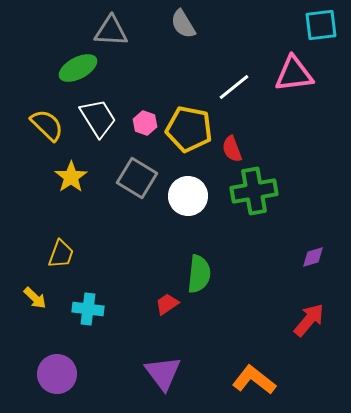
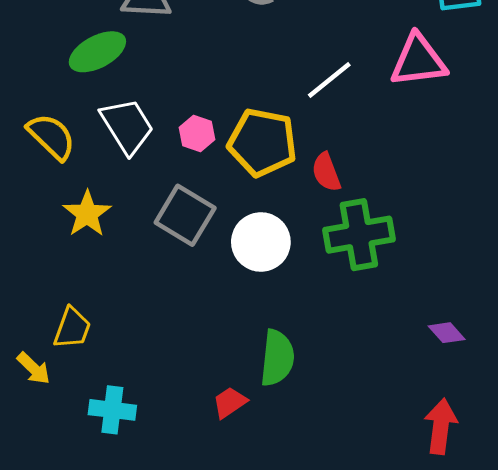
purple diamond: (313, 257) -> (447, 333), turned 65
yellow arrow: (35, 298) -> (34, 368), moved
red arrow: (309, 320) -> (441, 426), turned -33

